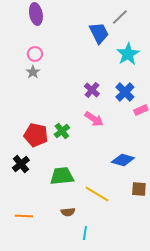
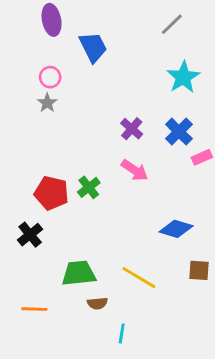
blue trapezoid: (99, 33) -> (93, 47), moved
green trapezoid: (62, 176) -> (79, 273), moved

